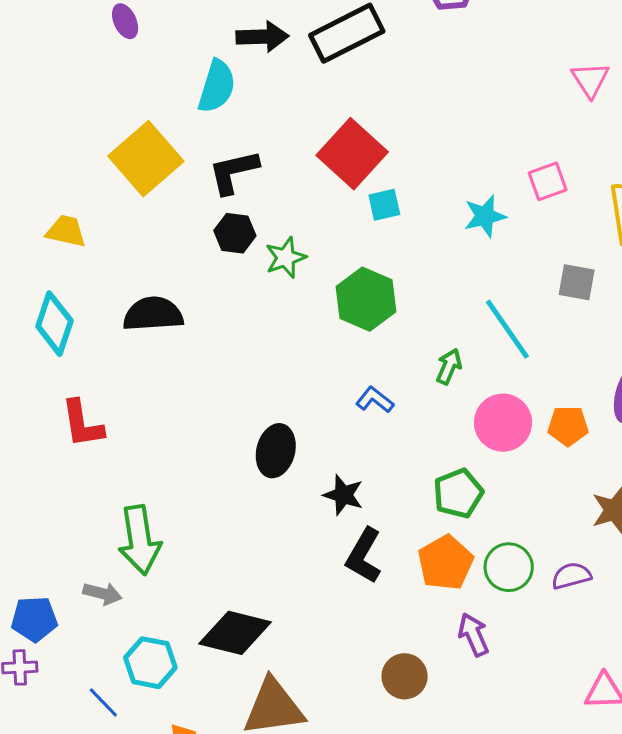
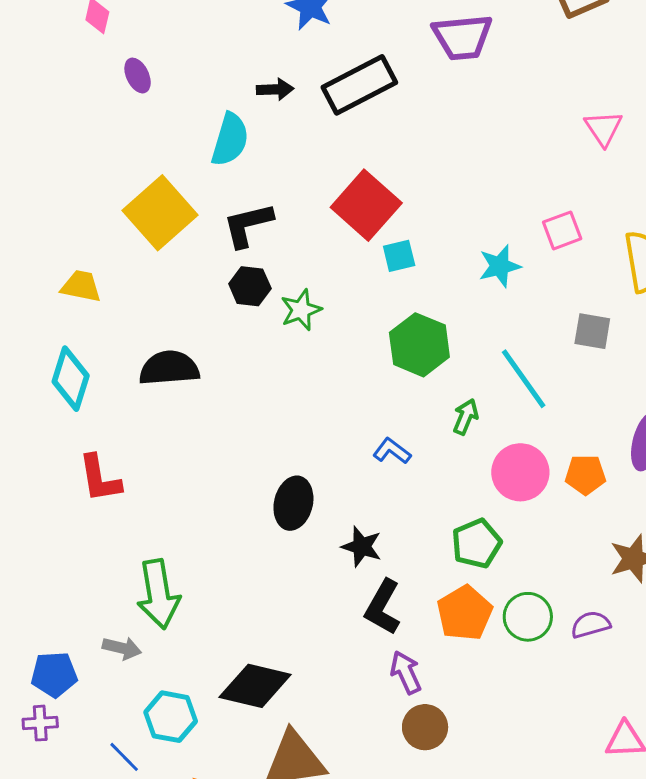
black arrow: (262, 37) -> (275, 89), size x0.7
green hexagon: (366, 299) -> (419, 345), moved
purple arrow: (474, 635) -> (406, 672), moved

